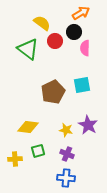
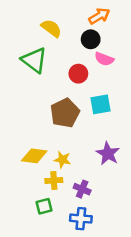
red circle: (55, 41) -> (78, 74), moved
pink semicircle: (85, 48) -> (104, 59), turned -70
yellow star: (66, 130) -> (62, 160), moved
green square: (38, 151) -> (44, 206), moved
yellow cross: (15, 159) -> (54, 180), moved

